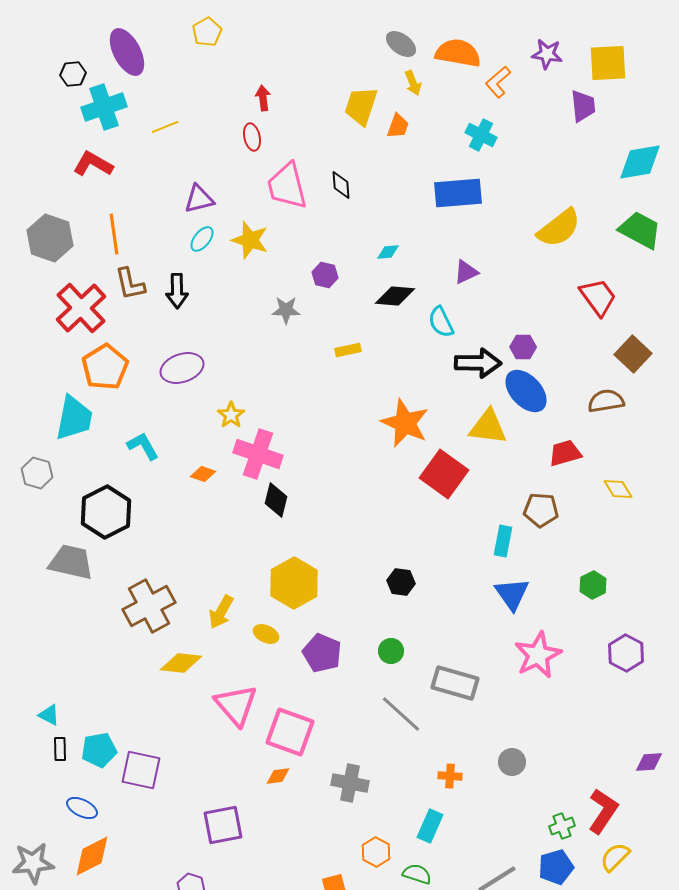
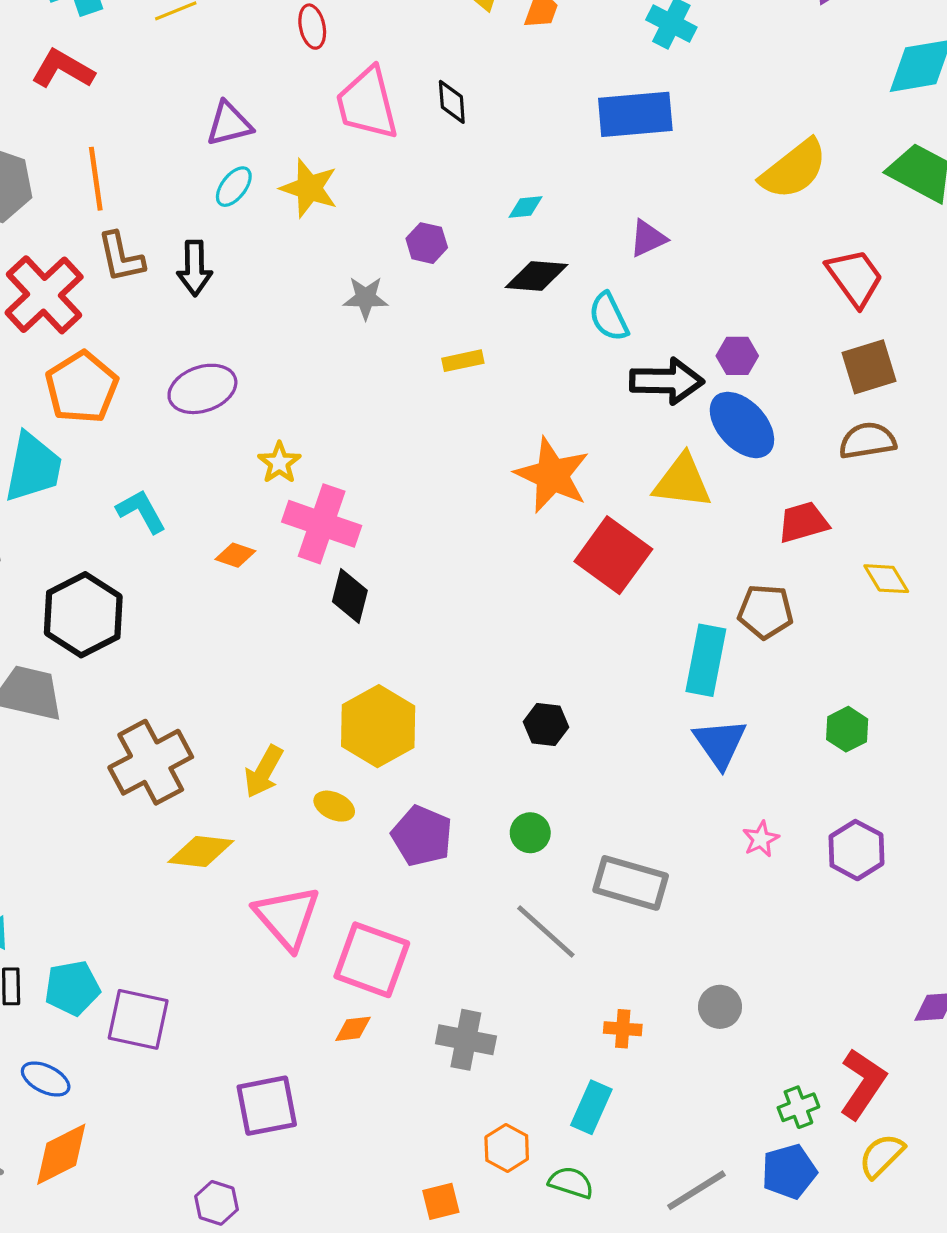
brown square: (633, 354) -> (869, 367), moved, turned 30
cyan rectangle: (503, 541) -> (706, 660), size x1.4
purple hexagon: (626, 653) -> (856, 850), moved
pink star: (538, 655) -> (761, 839), size x0.5

